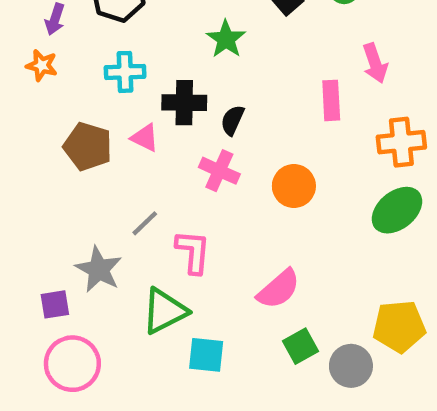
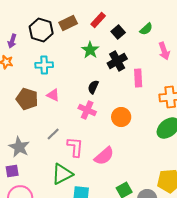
pink arrow: (375, 63) -> (164, 51), moved
black cross: (184, 103) -> (117, 61), moved, turned -30
gray star: (99, 269) -> (19, 147), moved
pink semicircle: (279, 289) -> (104, 156), moved

